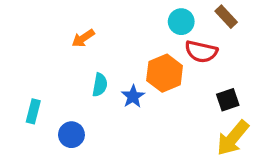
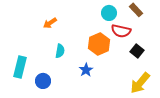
blue star: (133, 96) -> (86, 70), moved
black square: (228, 100) -> (137, 51), moved, turned -32
cyan rectangle: (33, 111) -> (20, 67), size x1.5

